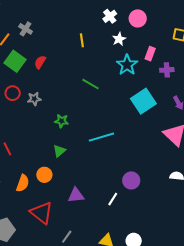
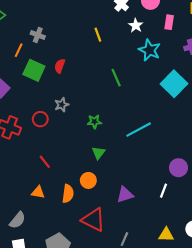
pink rectangle: (150, 54) -> (169, 22), moved
green line: (91, 84) -> (116, 78), turned 48
red circle: (13, 93) -> (40, 119), moved

